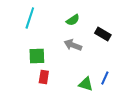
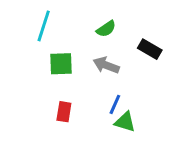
green square: (37, 56) -> (61, 64), moved
blue line: (105, 78) -> (115, 104), moved

